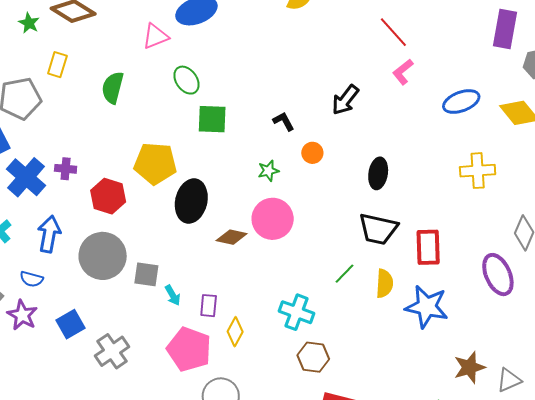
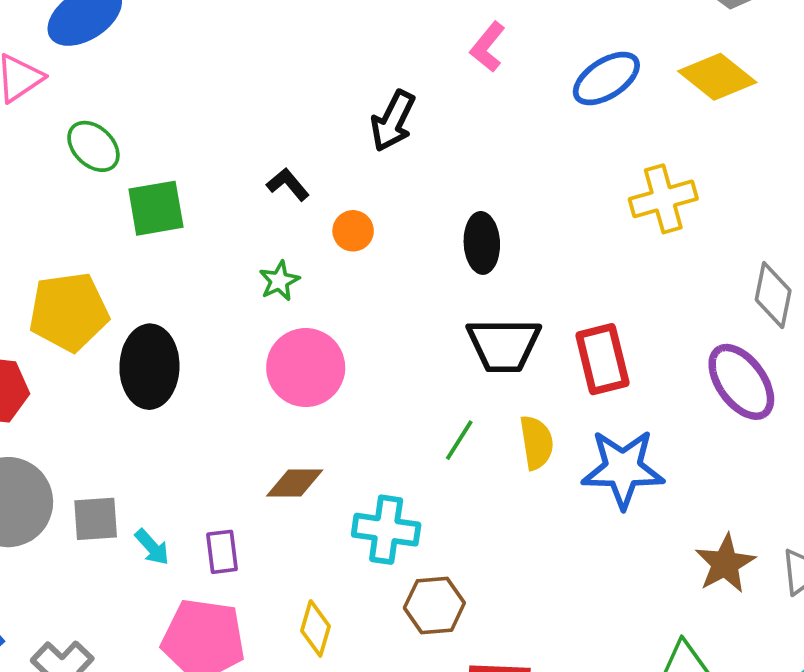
brown diamond: (232, 237) -> (295, 483), moved
yellow diamond: (235, 332) -> (316, 628), moved

